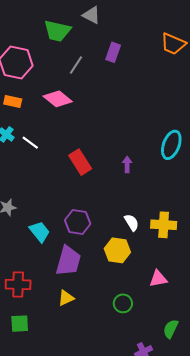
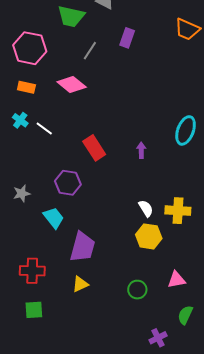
purple hexagon: (78, 222) -> (68, 183), moved
yellow hexagon: (117, 250) -> (149, 236), moved
pink triangle: (158, 279) -> (176, 280), moved

